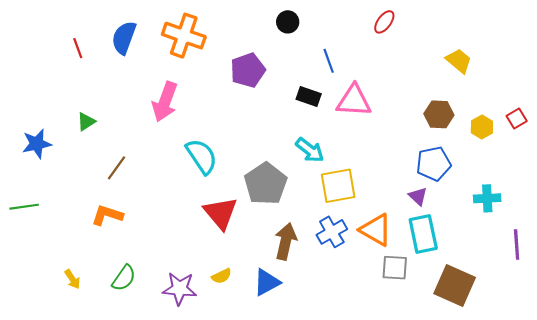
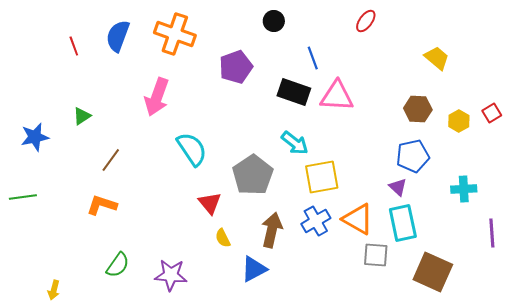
black rectangle: (309, 96) -> (294, 92), size x1.4
red triangle: (221, 213) -> (210, 203), size x0.7
yellow semicircle: (222, 276) -> (223, 238), moved, turned 90
yellow arrow: (72, 279) -> (54, 290), moved, turned 48

